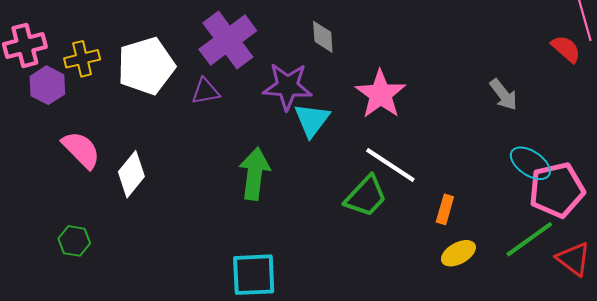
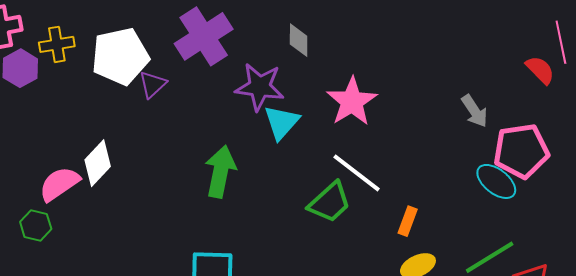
purple triangle: (205, 91) -> (153, 84), moved, turned -36
pink semicircle: (81, 150) -> (59, 184), moved, turned -84
pink pentagon: (557, 190) -> (521, 151), moved

